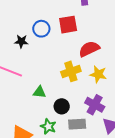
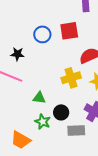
black star: (21, 41) -> (17, 54), moved
green star: (48, 126) -> (43, 122), moved

